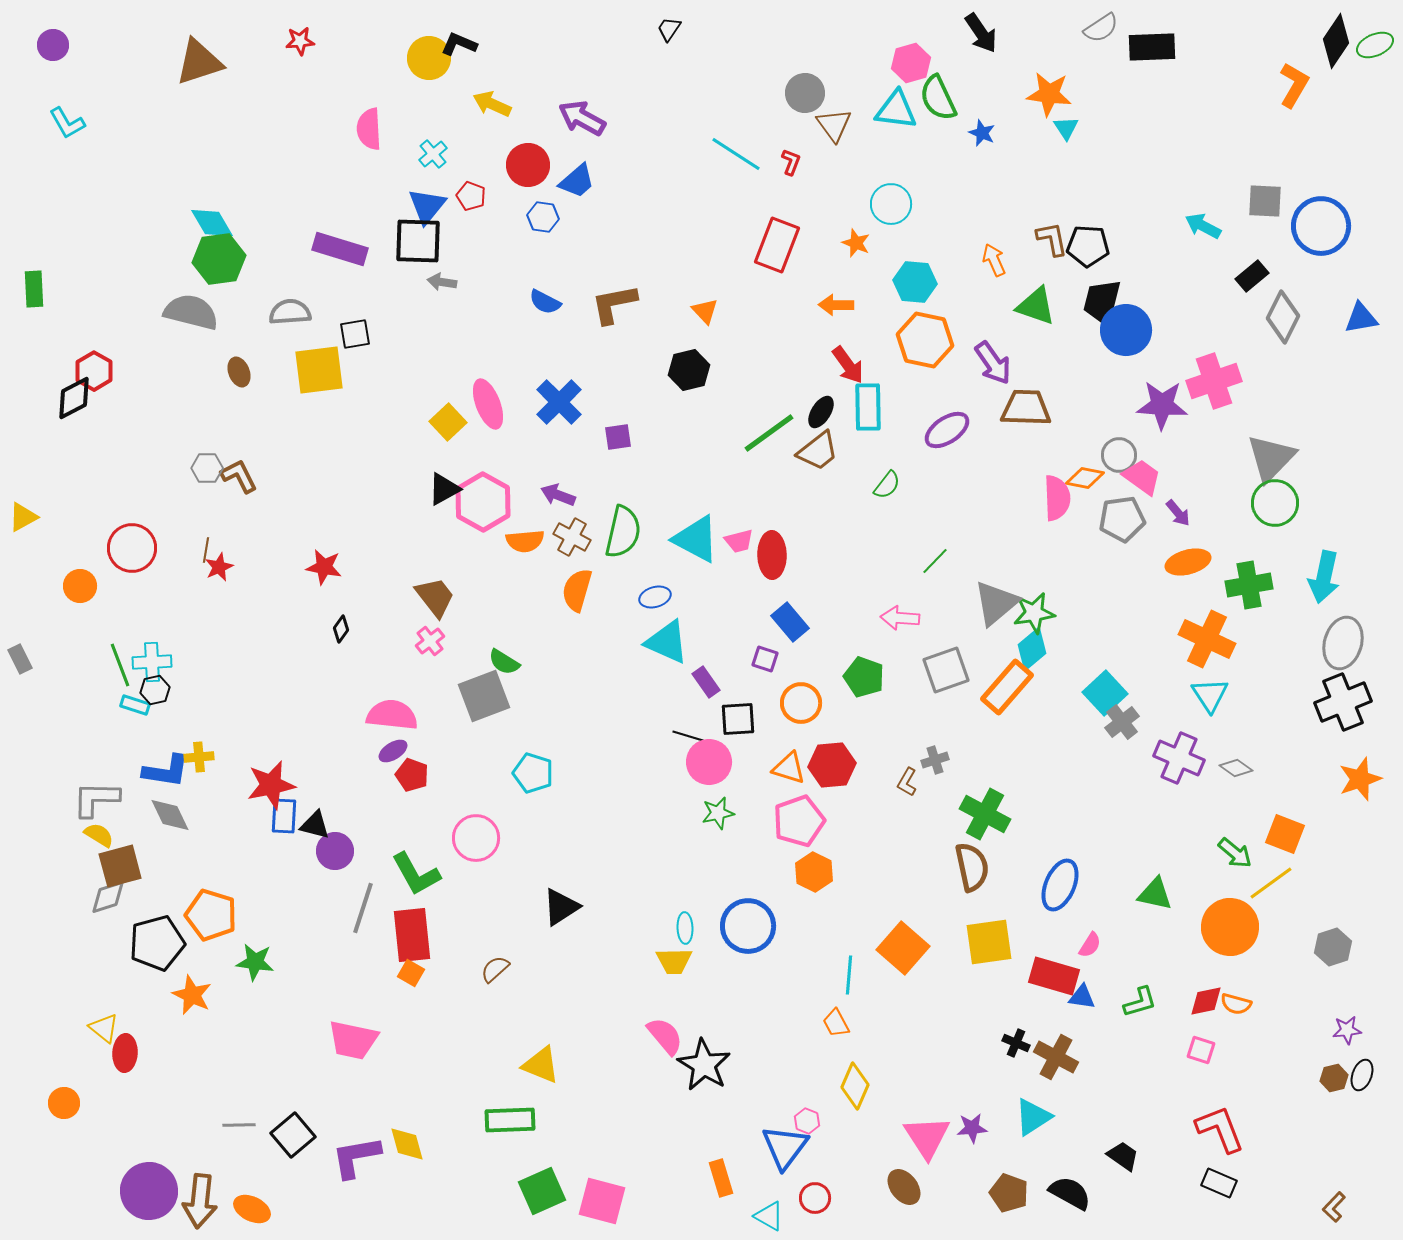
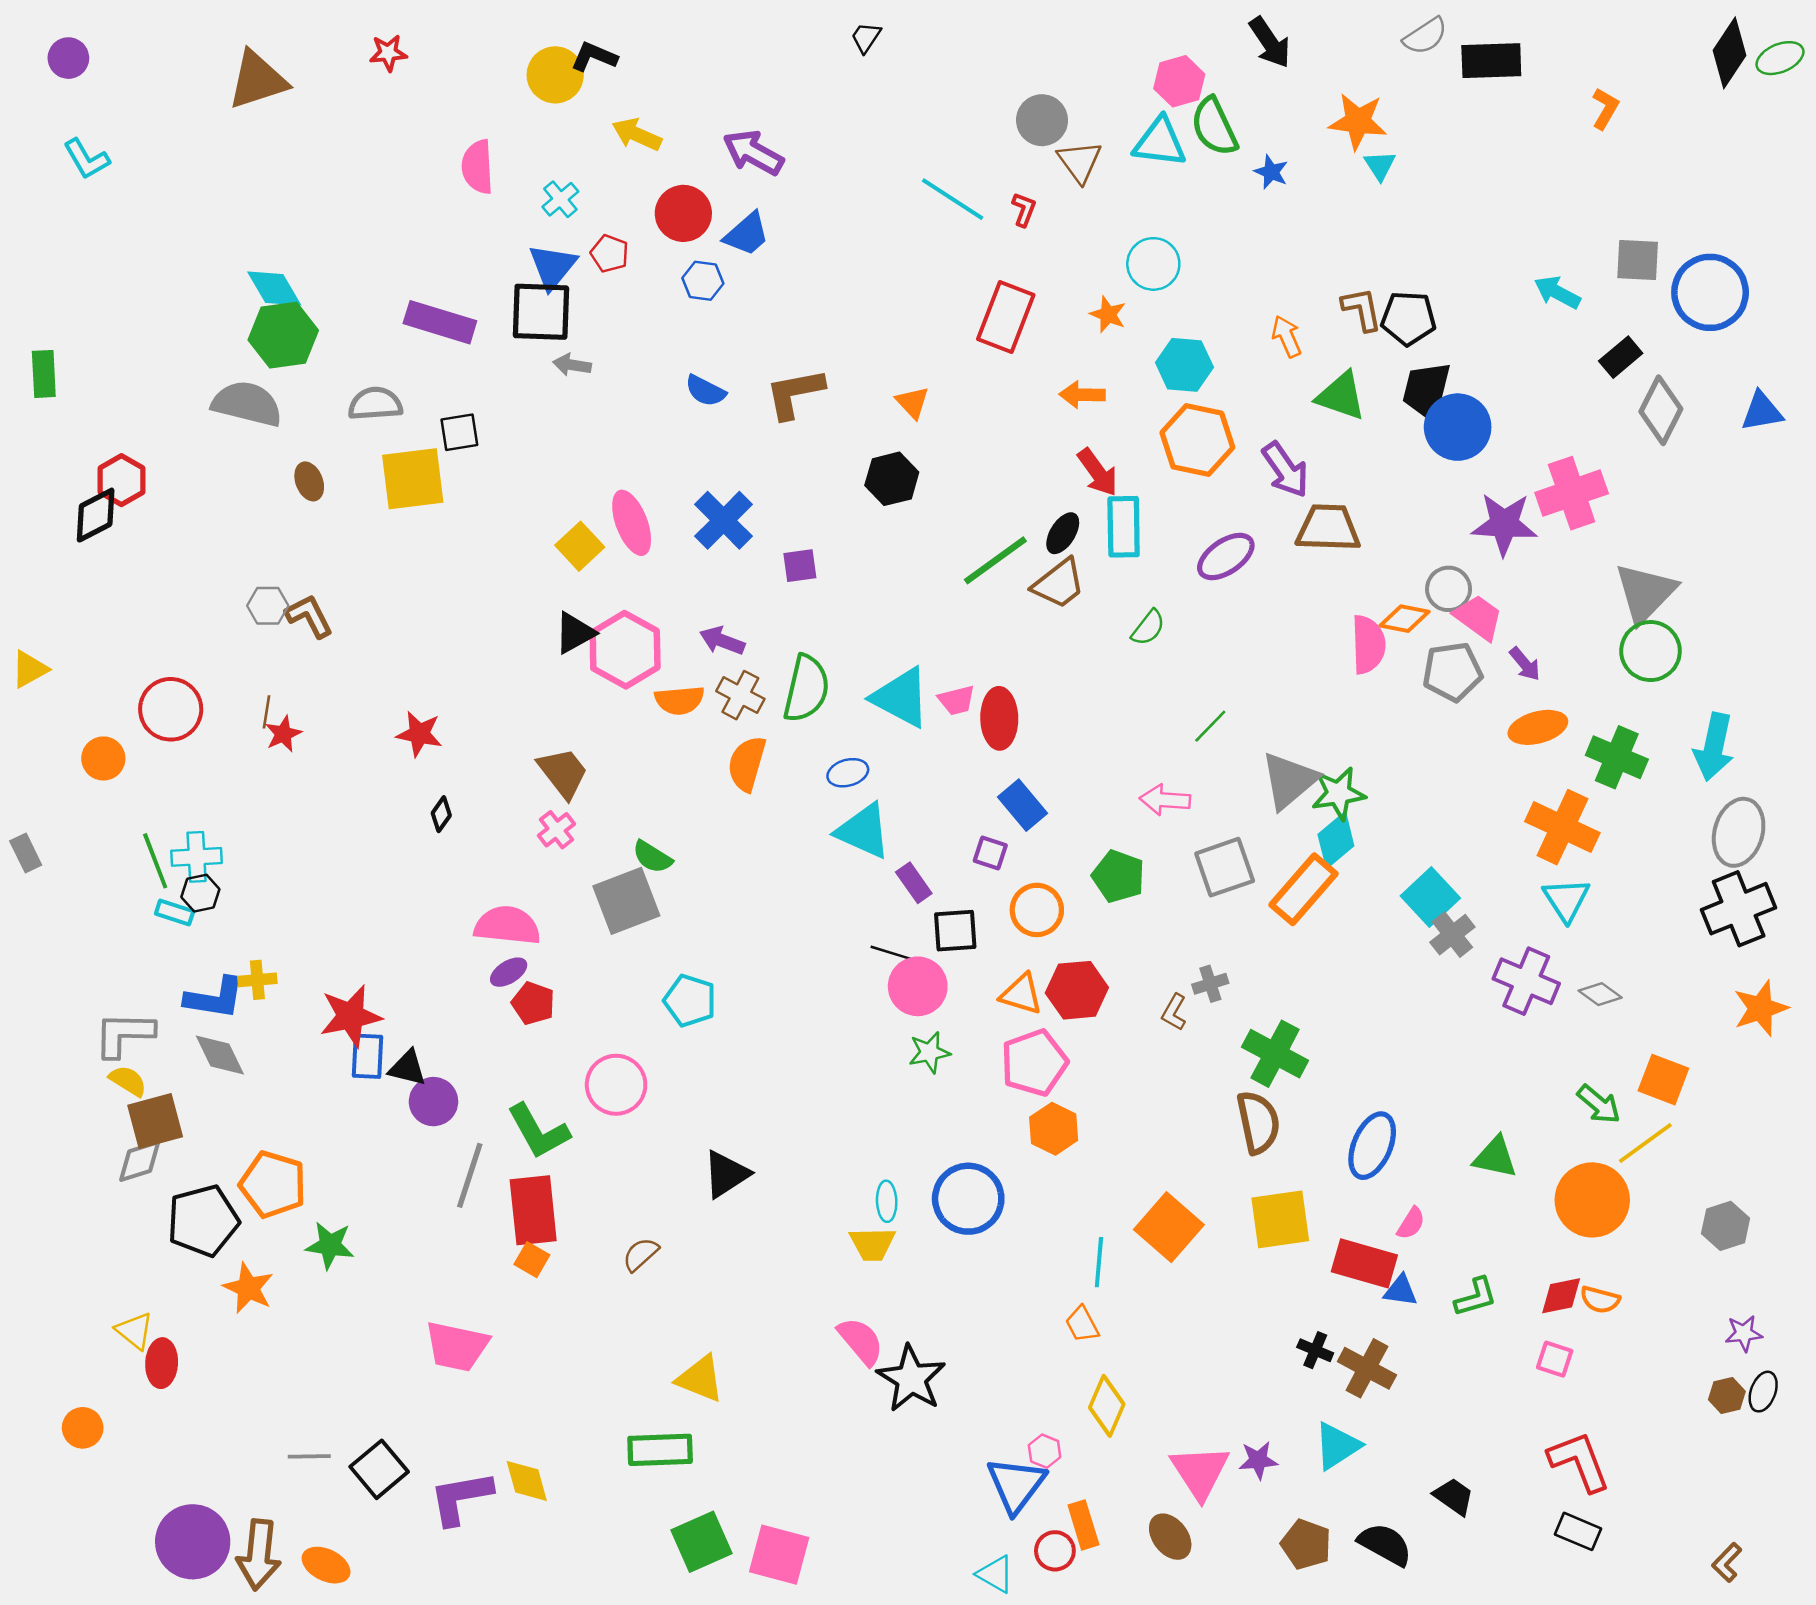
orange L-shape: (1294, 85) -> (1605, 109), moved, size x0.7
green cross: (1249, 585) -> (1617, 757), turned 33
orange rectangle: (721, 1178) -> (1083, 1525), moved

